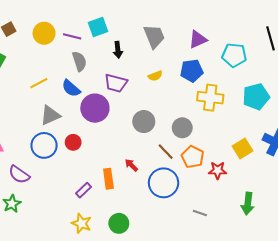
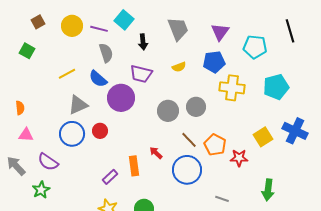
cyan square: (98, 27) -> (124, 20), turned -30
purple triangle: (198, 39) -> (220, 32), turned -30
gray circle: (182, 128) -> (196, 107), moved

